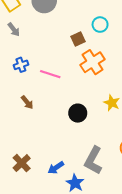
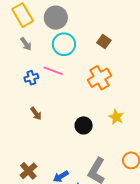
cyan circle: (100, 25) -> (64, 44), moved, size x1.5
brown square: (78, 39) -> (104, 42), moved, turned -32
pink line: (50, 74) -> (53, 71), moved

